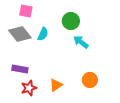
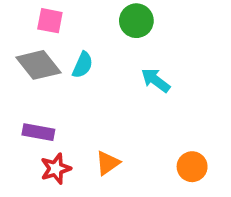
green circle: (71, 21) -> (136, 21), moved
orange circle: (90, 80) -> (192, 167), moved

